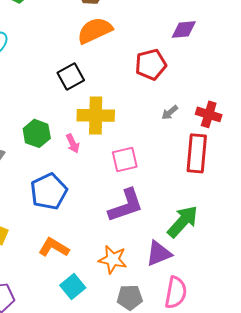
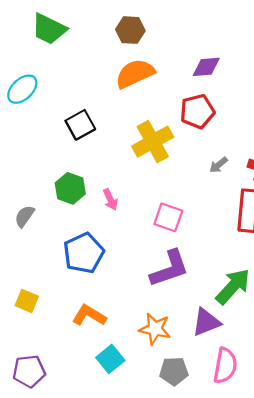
purple diamond: (184, 29) -> (206, 67), moved
black square: (71, 76) -> (80, 125), moved
yellow cross: (96, 115) -> (153, 142), moved, turned -30
pink square: (125, 159) -> (168, 217), turned 32

